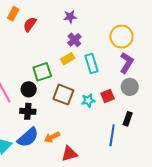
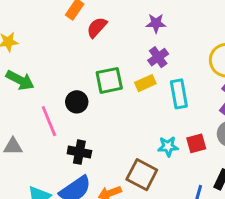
green square: (42, 72) -> (109, 80), moved
black circle: (29, 89) -> (77, 102), moved
brown square: (63, 95) -> (142, 175), moved

